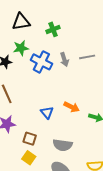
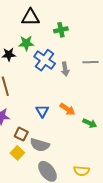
gray arrow: (64, 59) -> (65, 69), moved
gray semicircle: (63, 145) -> (40, 145), moved

